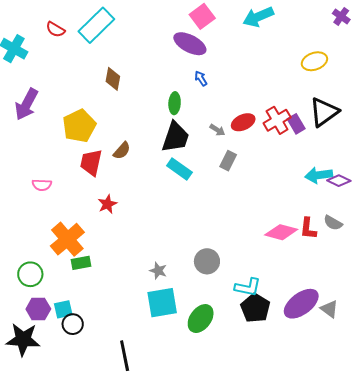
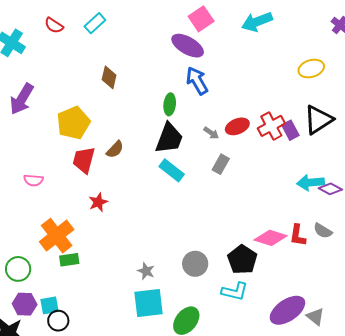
cyan rectangle: (96, 25) -> (95, 23), size x0.6
blue arrow: (201, 78) -> (197, 81), size x1.8
black pentagon: (255, 308) -> (242, 259), moved

